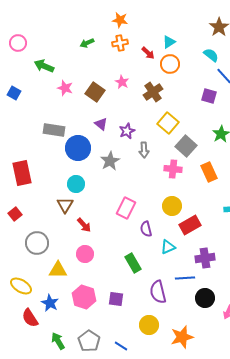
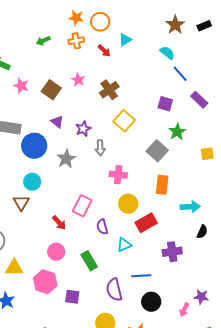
orange circle: (170, 64) -> (100, 22), moved
purple square: (209, 96) -> (165, 104), moved
gray square: (186, 146) -> (157, 151), moved
pink cross: (173, 169) -> (118, 175), moved
orange rectangle: (209, 172) -> (162, 185), moved, turned 30
red arrow: (84, 225) -> (59, 223), moved
pink circle: (85, 254) -> (56, 252), moved
purple cross: (205, 258) -> (172, 252), moved
pink hexagon: (84, 297) -> (45, 282), moved
black circle: (205, 298) -> (151, 302), moved

